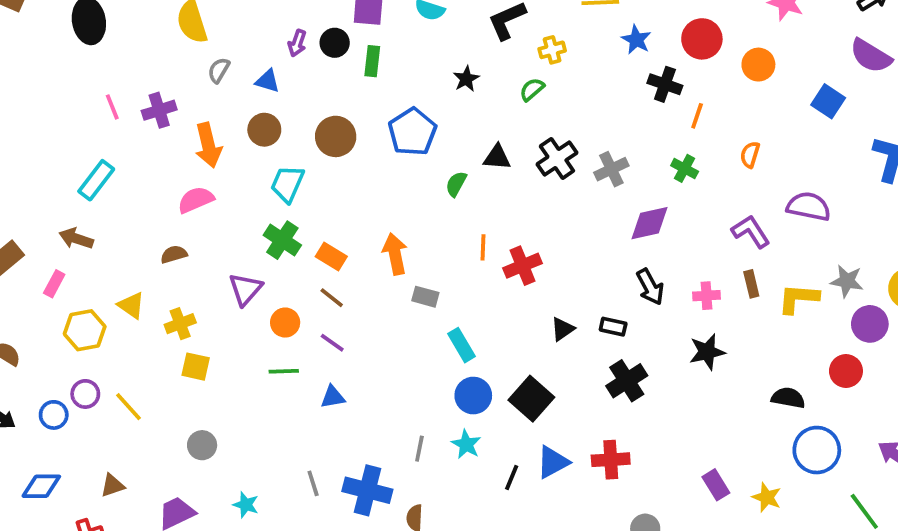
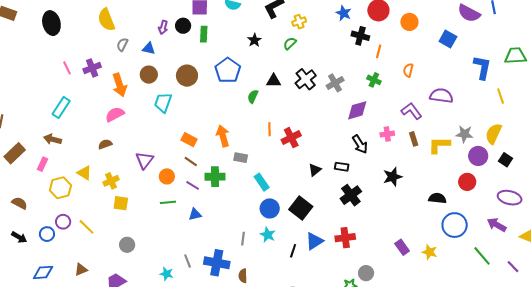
green cross: (282, 240) -> (215, 177), moved, turned -30
pink cross: (706, 296) -> (387, 134), moved
cyan star: (246, 505) -> (166, 274), moved

